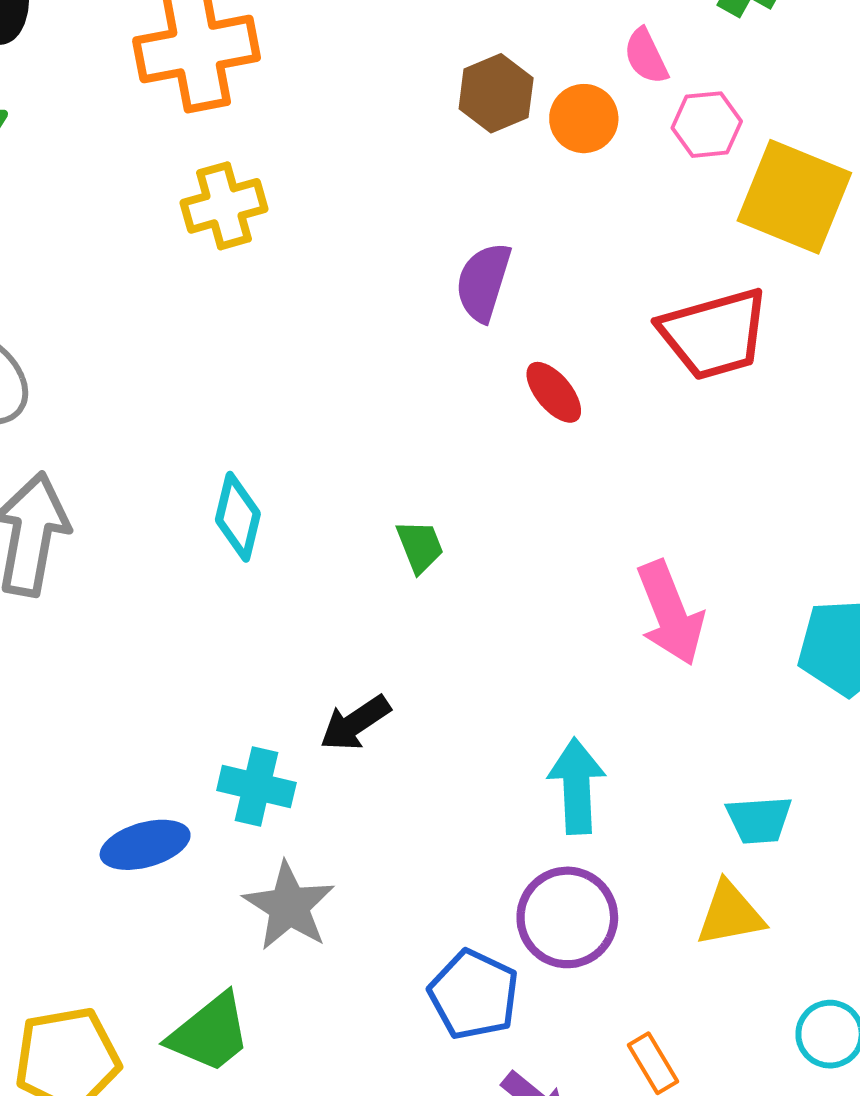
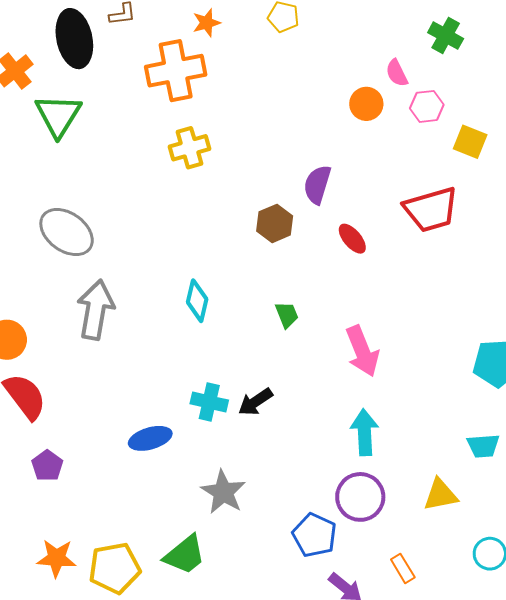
brown hexagon: (496, 93) -> (275, 223), moved
yellow square: (794, 197) -> (470, 142), size x0.6
pink arrow: (670, 613) -> (362, 351), moved
cyan cross: (256, 786) -> (209, 402), moved
cyan trapezoid: (759, 820) -> (483, 446), moved
blue ellipse: (145, 845) -> (150, 438), moved

